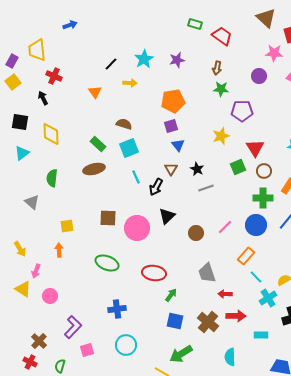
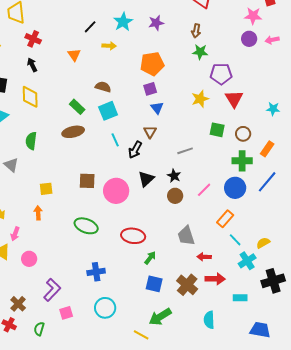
purple circle: (259, 76) -> (249, 39), moved
black arrow: (43, 98) -> (32, 65), moved
red triangle: (255, 148) -> (234, 99), moved
green square: (238, 167) -> (217, 130), turned 35
black star: (197, 169) -> (174, 176), moved

